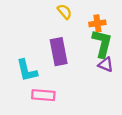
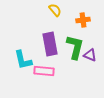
green L-shape: (102, 43) -> (75, 47), moved
pink rectangle: (43, 95) -> (44, 71), moved

